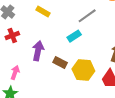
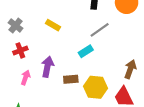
brown rectangle: (60, 63) -> (71, 79), turned -32
pink arrow: (15, 73) -> (26, 78), moved

